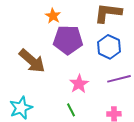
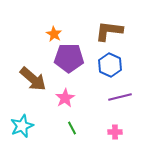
pink star: (79, 84) -> (65, 98), moved

